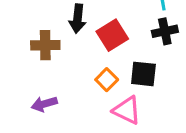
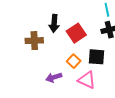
purple arrow: (44, 104) -> (54, 77), moved

